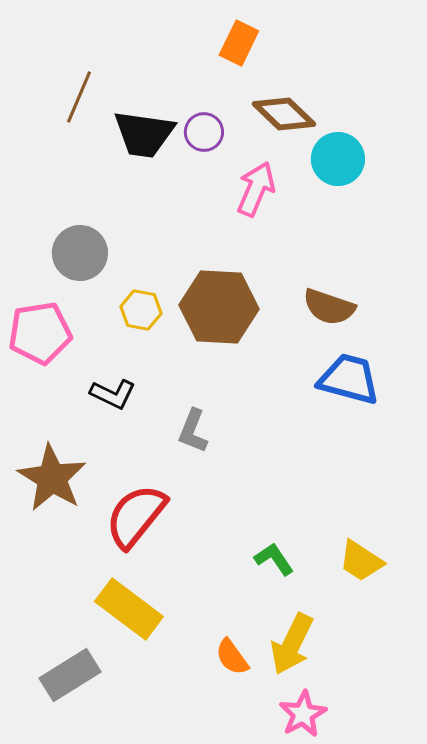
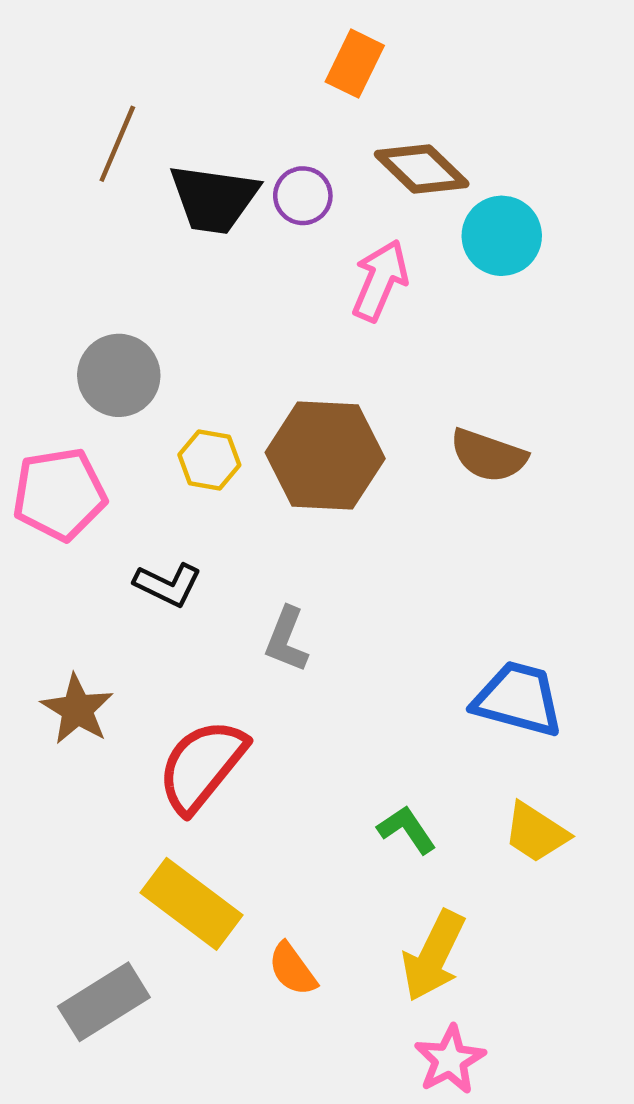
blue trapezoid: (349, 379) -> (518, 699), moved
brown star: (52, 478) -> (77, 709), size x0.7
orange semicircle: (232, 657) -> (292, 969), moved

